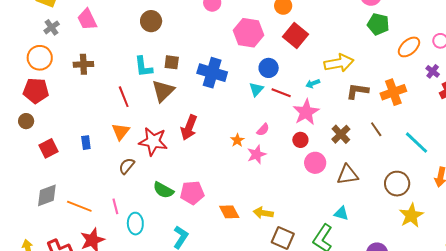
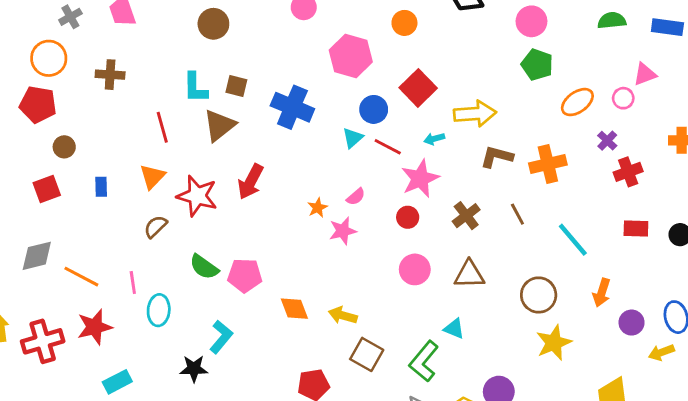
red square: (295, 35) -> (418, 88), moved
brown circle: (26, 121) -> (64, 147), moved
pink circle: (315, 163) -> (415, 269), moved

